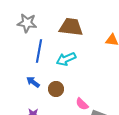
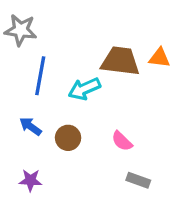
brown trapezoid: (71, 27) -> (120, 61), moved
pink semicircle: (82, 104) -> (122, 141), moved

